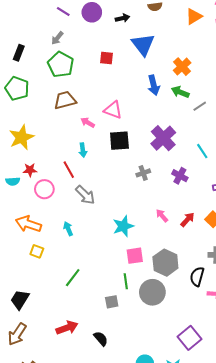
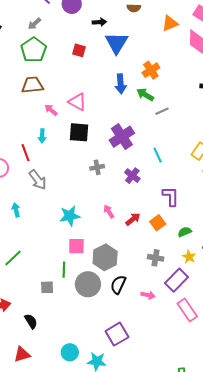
black arrow: (122, 18) -> (99, 22), moved
black semicircle: (197, 277) -> (118, 285), moved

